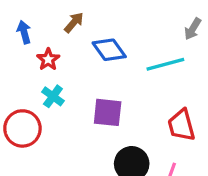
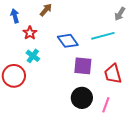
blue diamond: (109, 50) -> (68, 41), moved
purple square: (108, 112) -> (83, 66), moved

